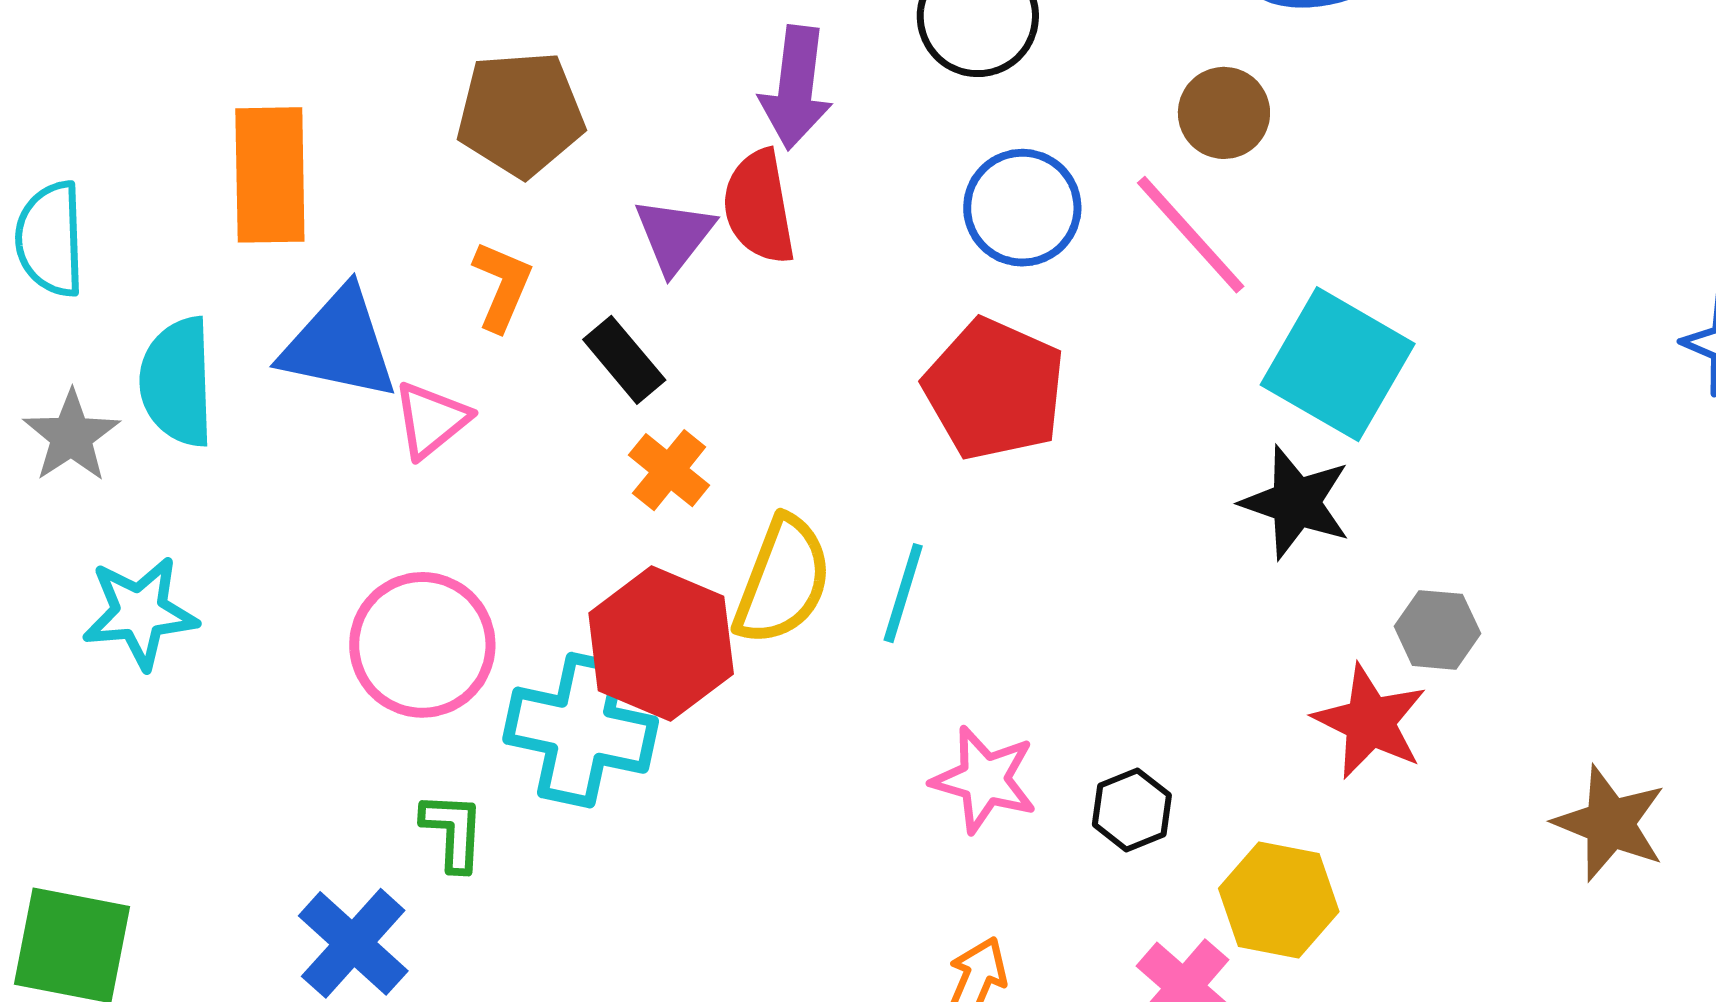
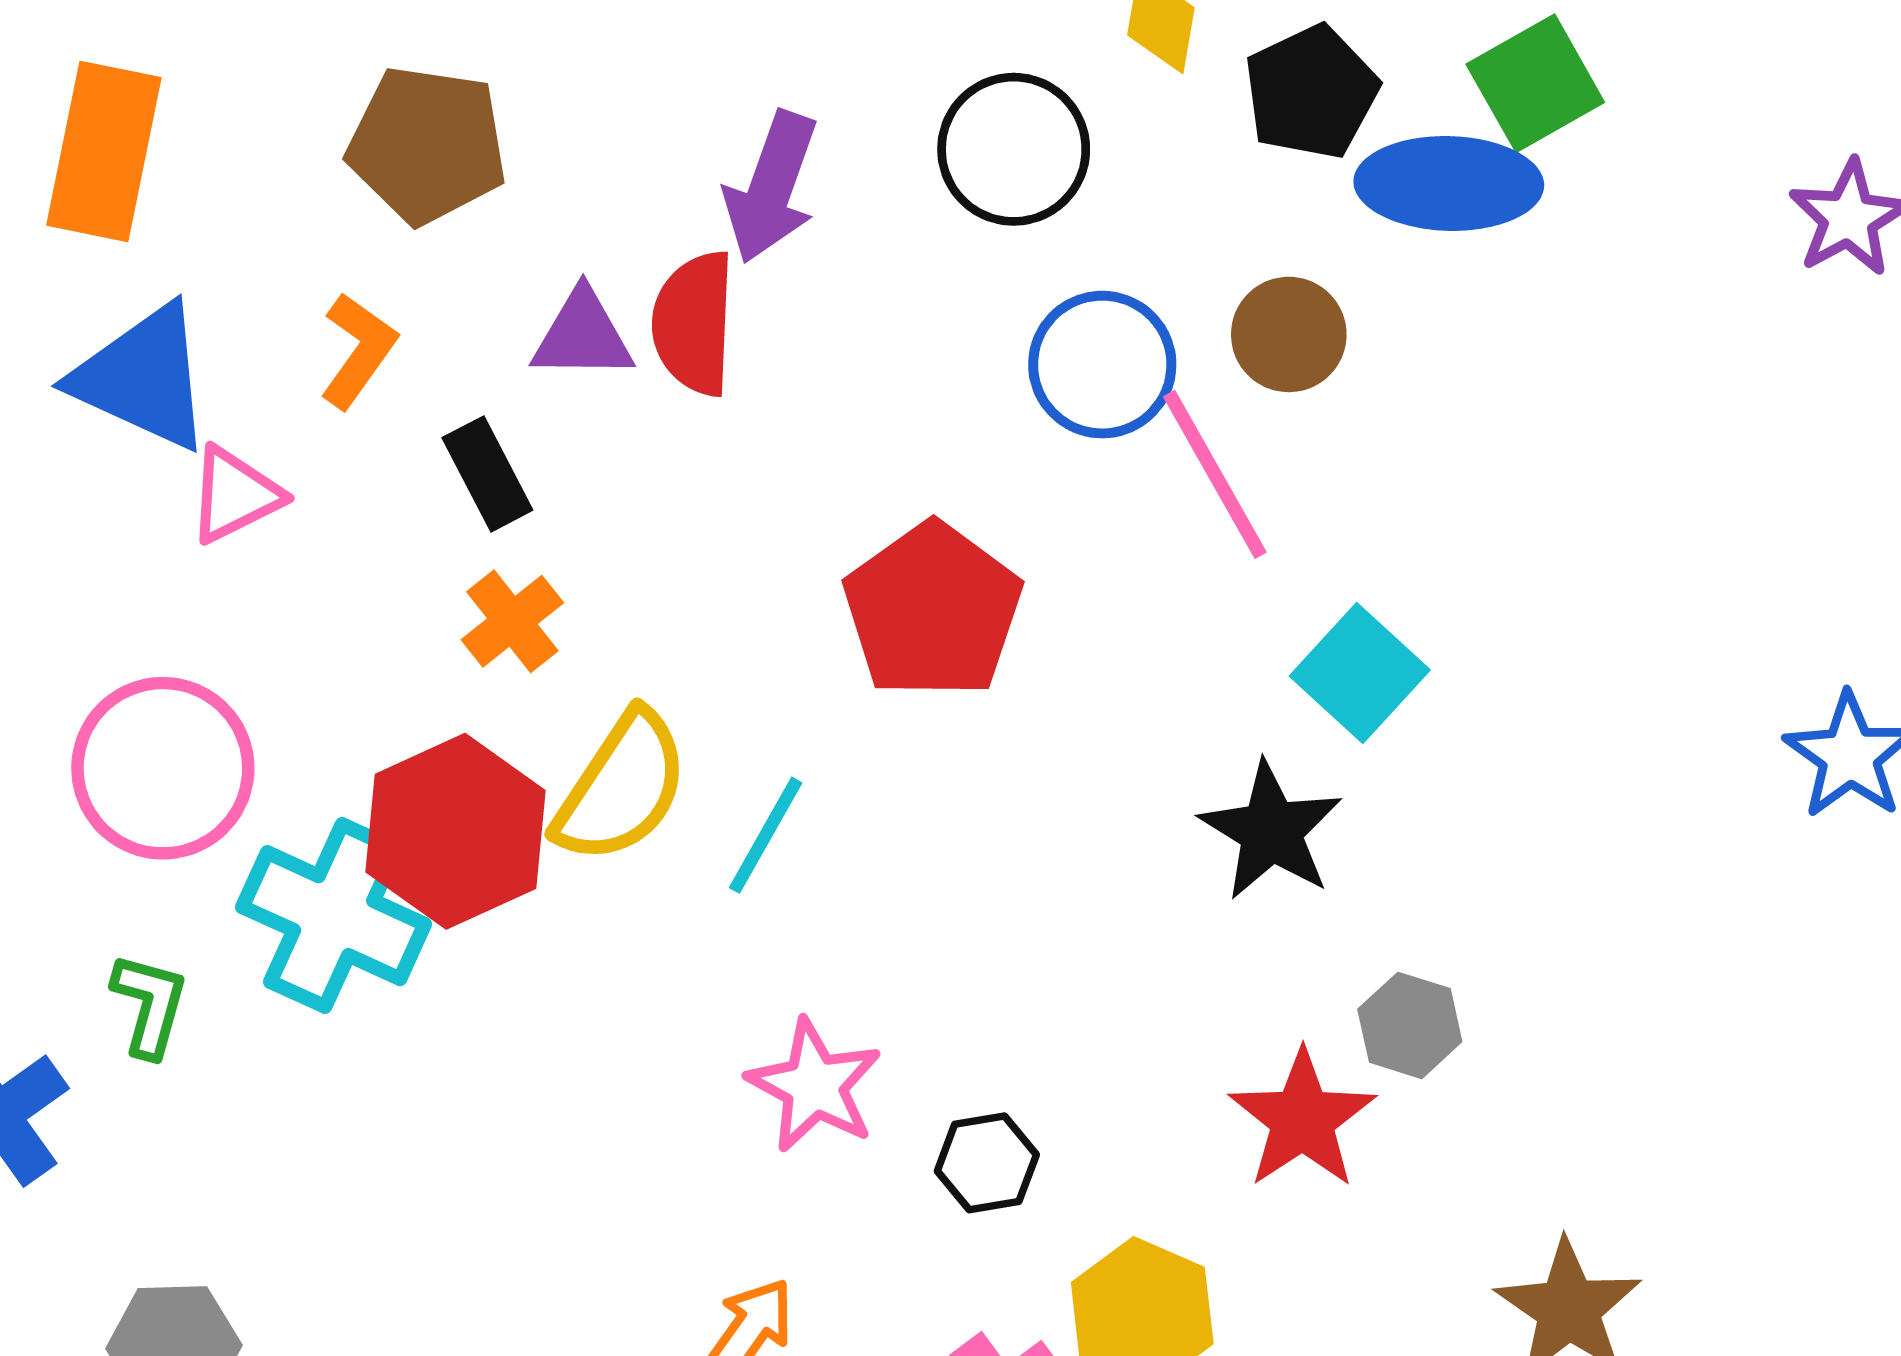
blue circle: (1022, 208) -> (1102, 365), moved
purple triangle: (674, 235) -> (583, 335), turned 40
cyan square: (1338, 364) -> (1360, 673), size x0.7

